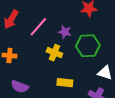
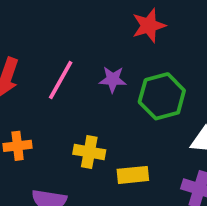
yellow cross: (54, 53) -> (89, 152), moved

